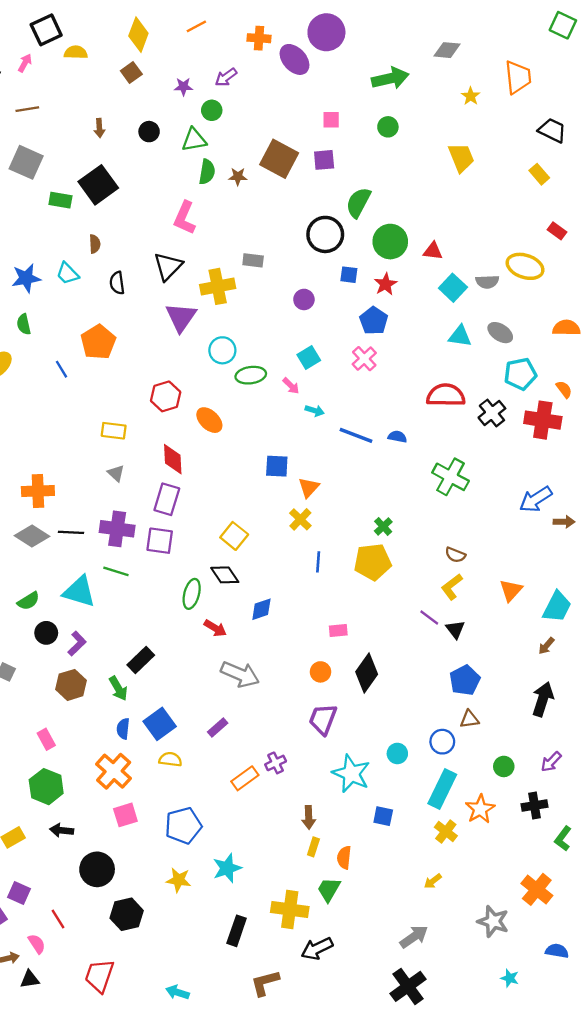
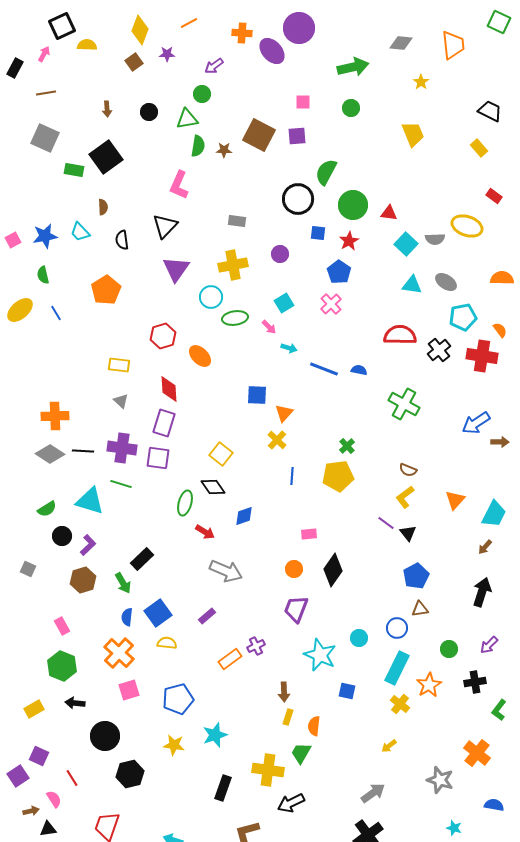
orange trapezoid: (518, 77) -> (453, 45), moved
purple star: (183, 87) -> (167, 54), moved
yellow cross: (218, 286) -> (233, 265), moved
blue line: (62, 369) -> (56, 313), moved

